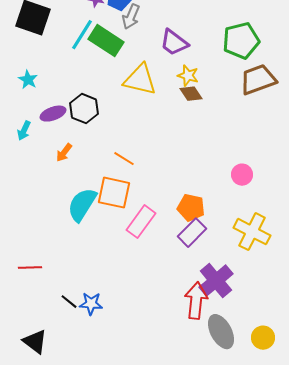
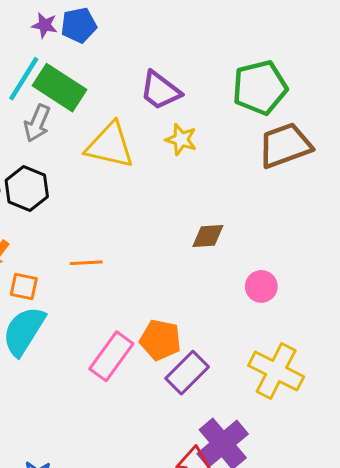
gray arrow: (131, 17) -> (37, 123), moved
brown diamond: (191, 94) -> (208, 236), moved, turned -60
orange line: (124, 159) -> (86, 263), turned -35
orange square: (114, 193) -> (24, 286), moved, size x0.6
orange pentagon: (191, 208) -> (160, 340), moved

